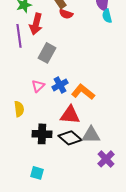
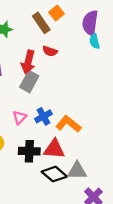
red semicircle: (66, 14) -> (50, 51), moved
red arrow: (36, 24) -> (28, 62), moved
black cross: (42, 134) -> (29, 151), moved

